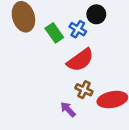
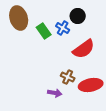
red semicircle: (80, 60) -> (84, 49), moved
purple arrow: (68, 109) -> (55, 93), turned 144

